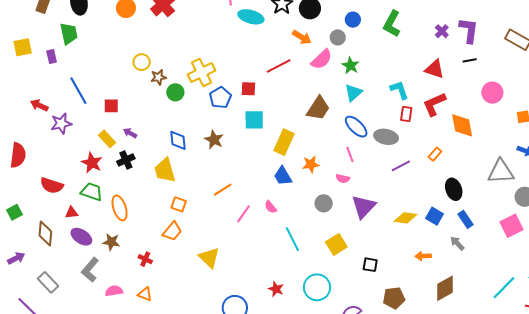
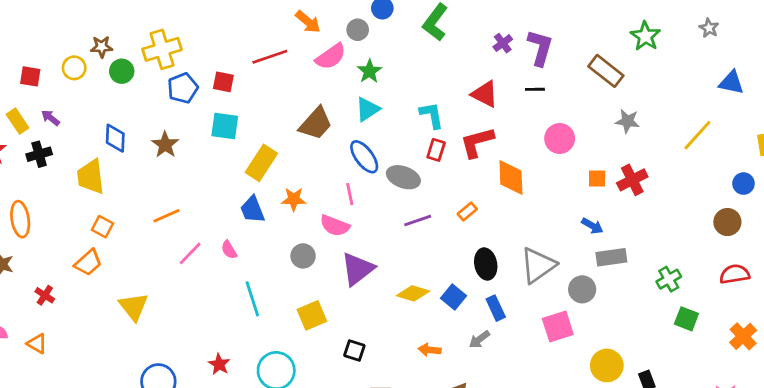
yellow circle: (142, 62) -> (74, 68), moved
gray triangle: (501, 172) -> (538, 265), moved, turned -40
pink semicircle: (343, 178) -> (335, 226), size x1.5
gray arrow: (457, 243) -> (479, 339), turned -91

